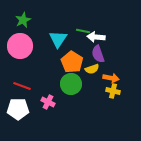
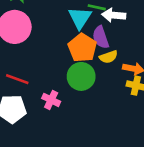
cyan triangle: (58, 39) -> (80, 18), moved
purple semicircle: (98, 54) -> (101, 37), moved

